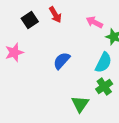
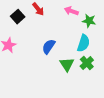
green triangle: (80, 104) -> (67, 64), moved

